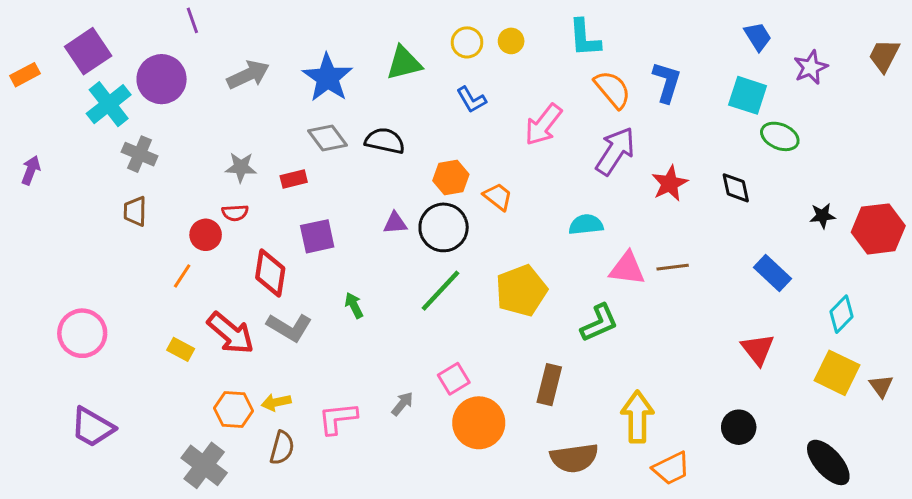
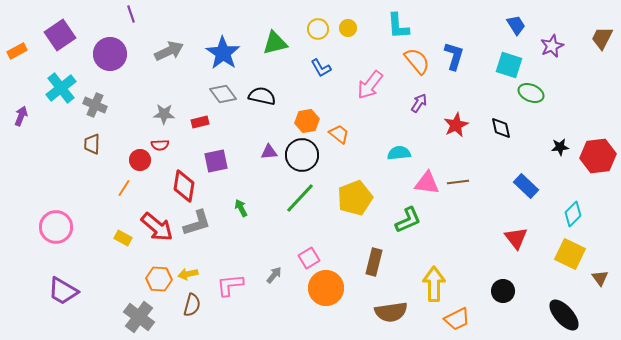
cyan cross: (109, 104) -> (61, 88), moved
purple arrow: (615, 151) -> (419, 103), size x0.6
gray L-shape: (289, 327) -> (197, 223), turned -48
brown triangle: (881, 386) -> (600, 278), moved

